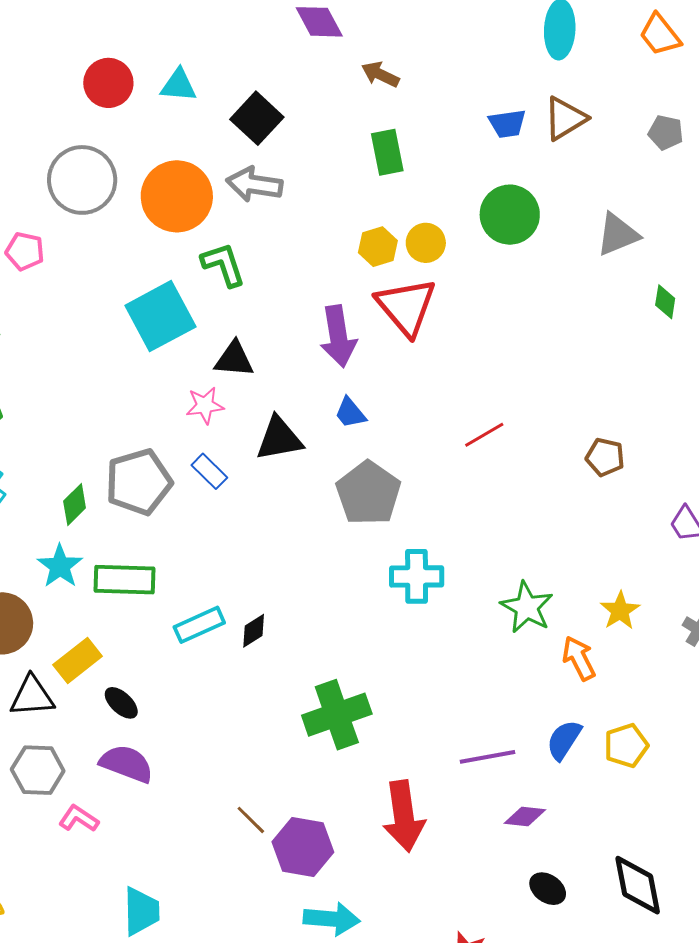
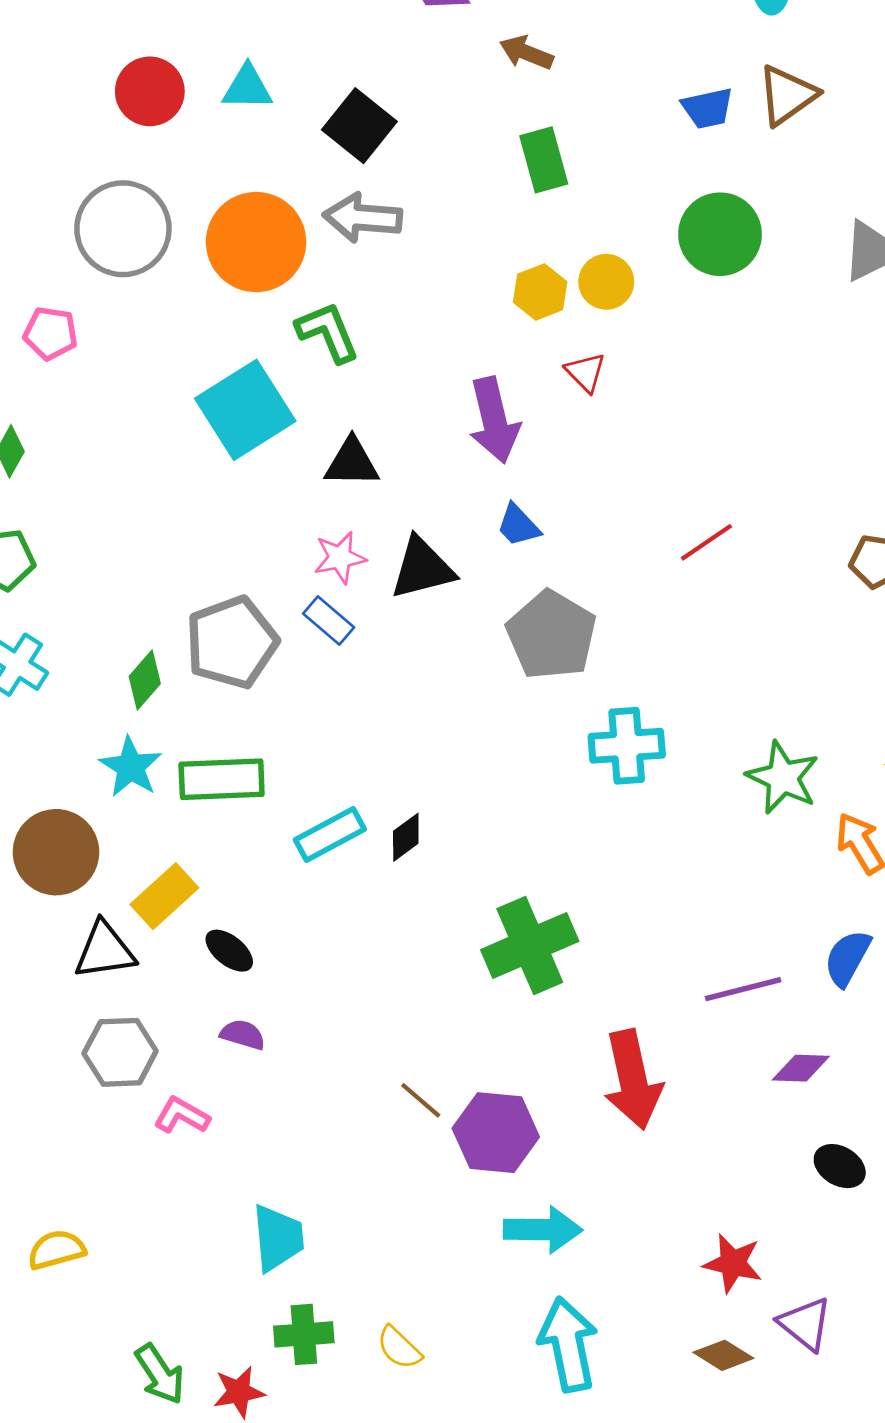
red triangle: (406, 307) -> (585, 372), size x0.5
pink star: (205, 405) -> (340, 558), moved
purple semicircle: (127, 764) -> (243, 1035), size x0.6

